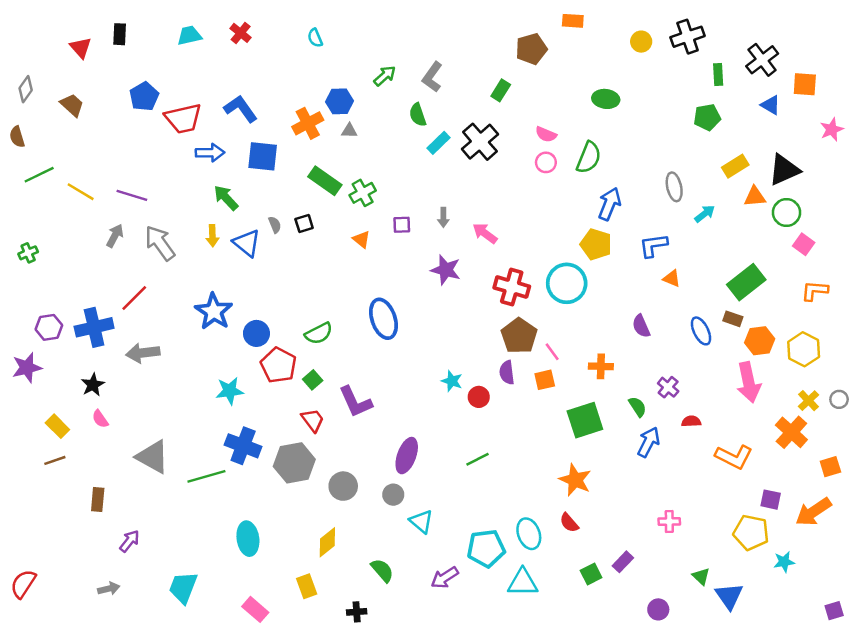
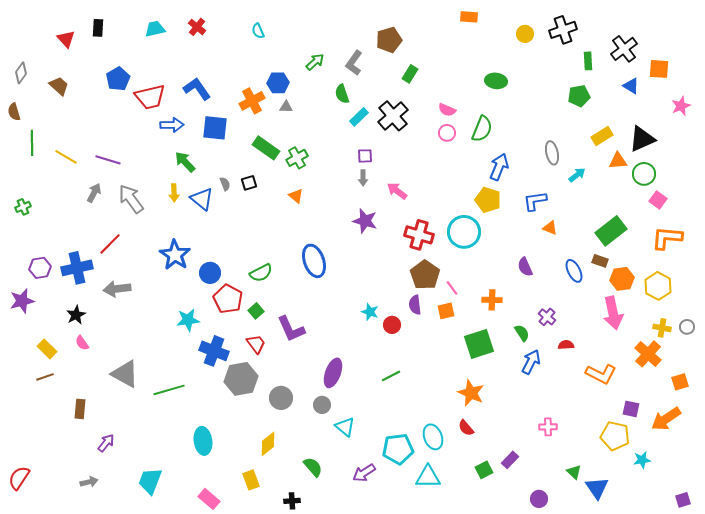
brown pentagon: (531, 49) -> (389, 40), moved
green line: (39, 175) -> (32, 143), turned -65
purple square: (402, 225) -> (365, 156), moved
orange L-shape: (815, 291) -> (667, 238), size x1.4
yellow cross: (808, 401) -> (662, 328), turned -36
blue cross: (243, 446) -> (214, 351), moved

